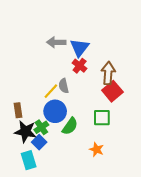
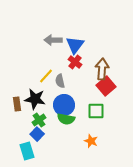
yellow line: (51, 91) -> (46, 76), moved
blue circle: (55, 111) -> (64, 105), moved
green semicircle: (70, 126) -> (66, 119), turned 66
black star: (25, 131) -> (35, 99), moved

